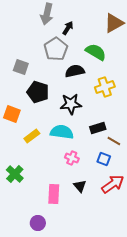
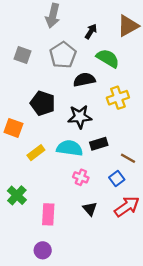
black arrow: (68, 28) -> (91, 31), moved
gray square: (21, 67) -> (22, 55), moved
black rectangle: (98, 128) -> (99, 144), moved
blue square: (104, 159) -> (117, 178), turned 32
pink rectangle: (54, 194) -> (48, 214), moved

